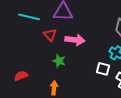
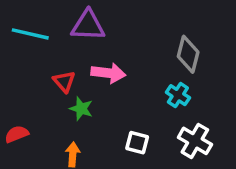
red triangle: (50, 35) -> (64, 81), moved
white square: (103, 69) -> (137, 143), moved

